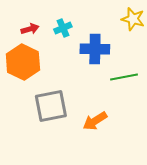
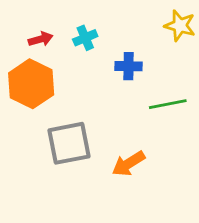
blue cross: (95, 49) -> (129, 66), size x0.7

